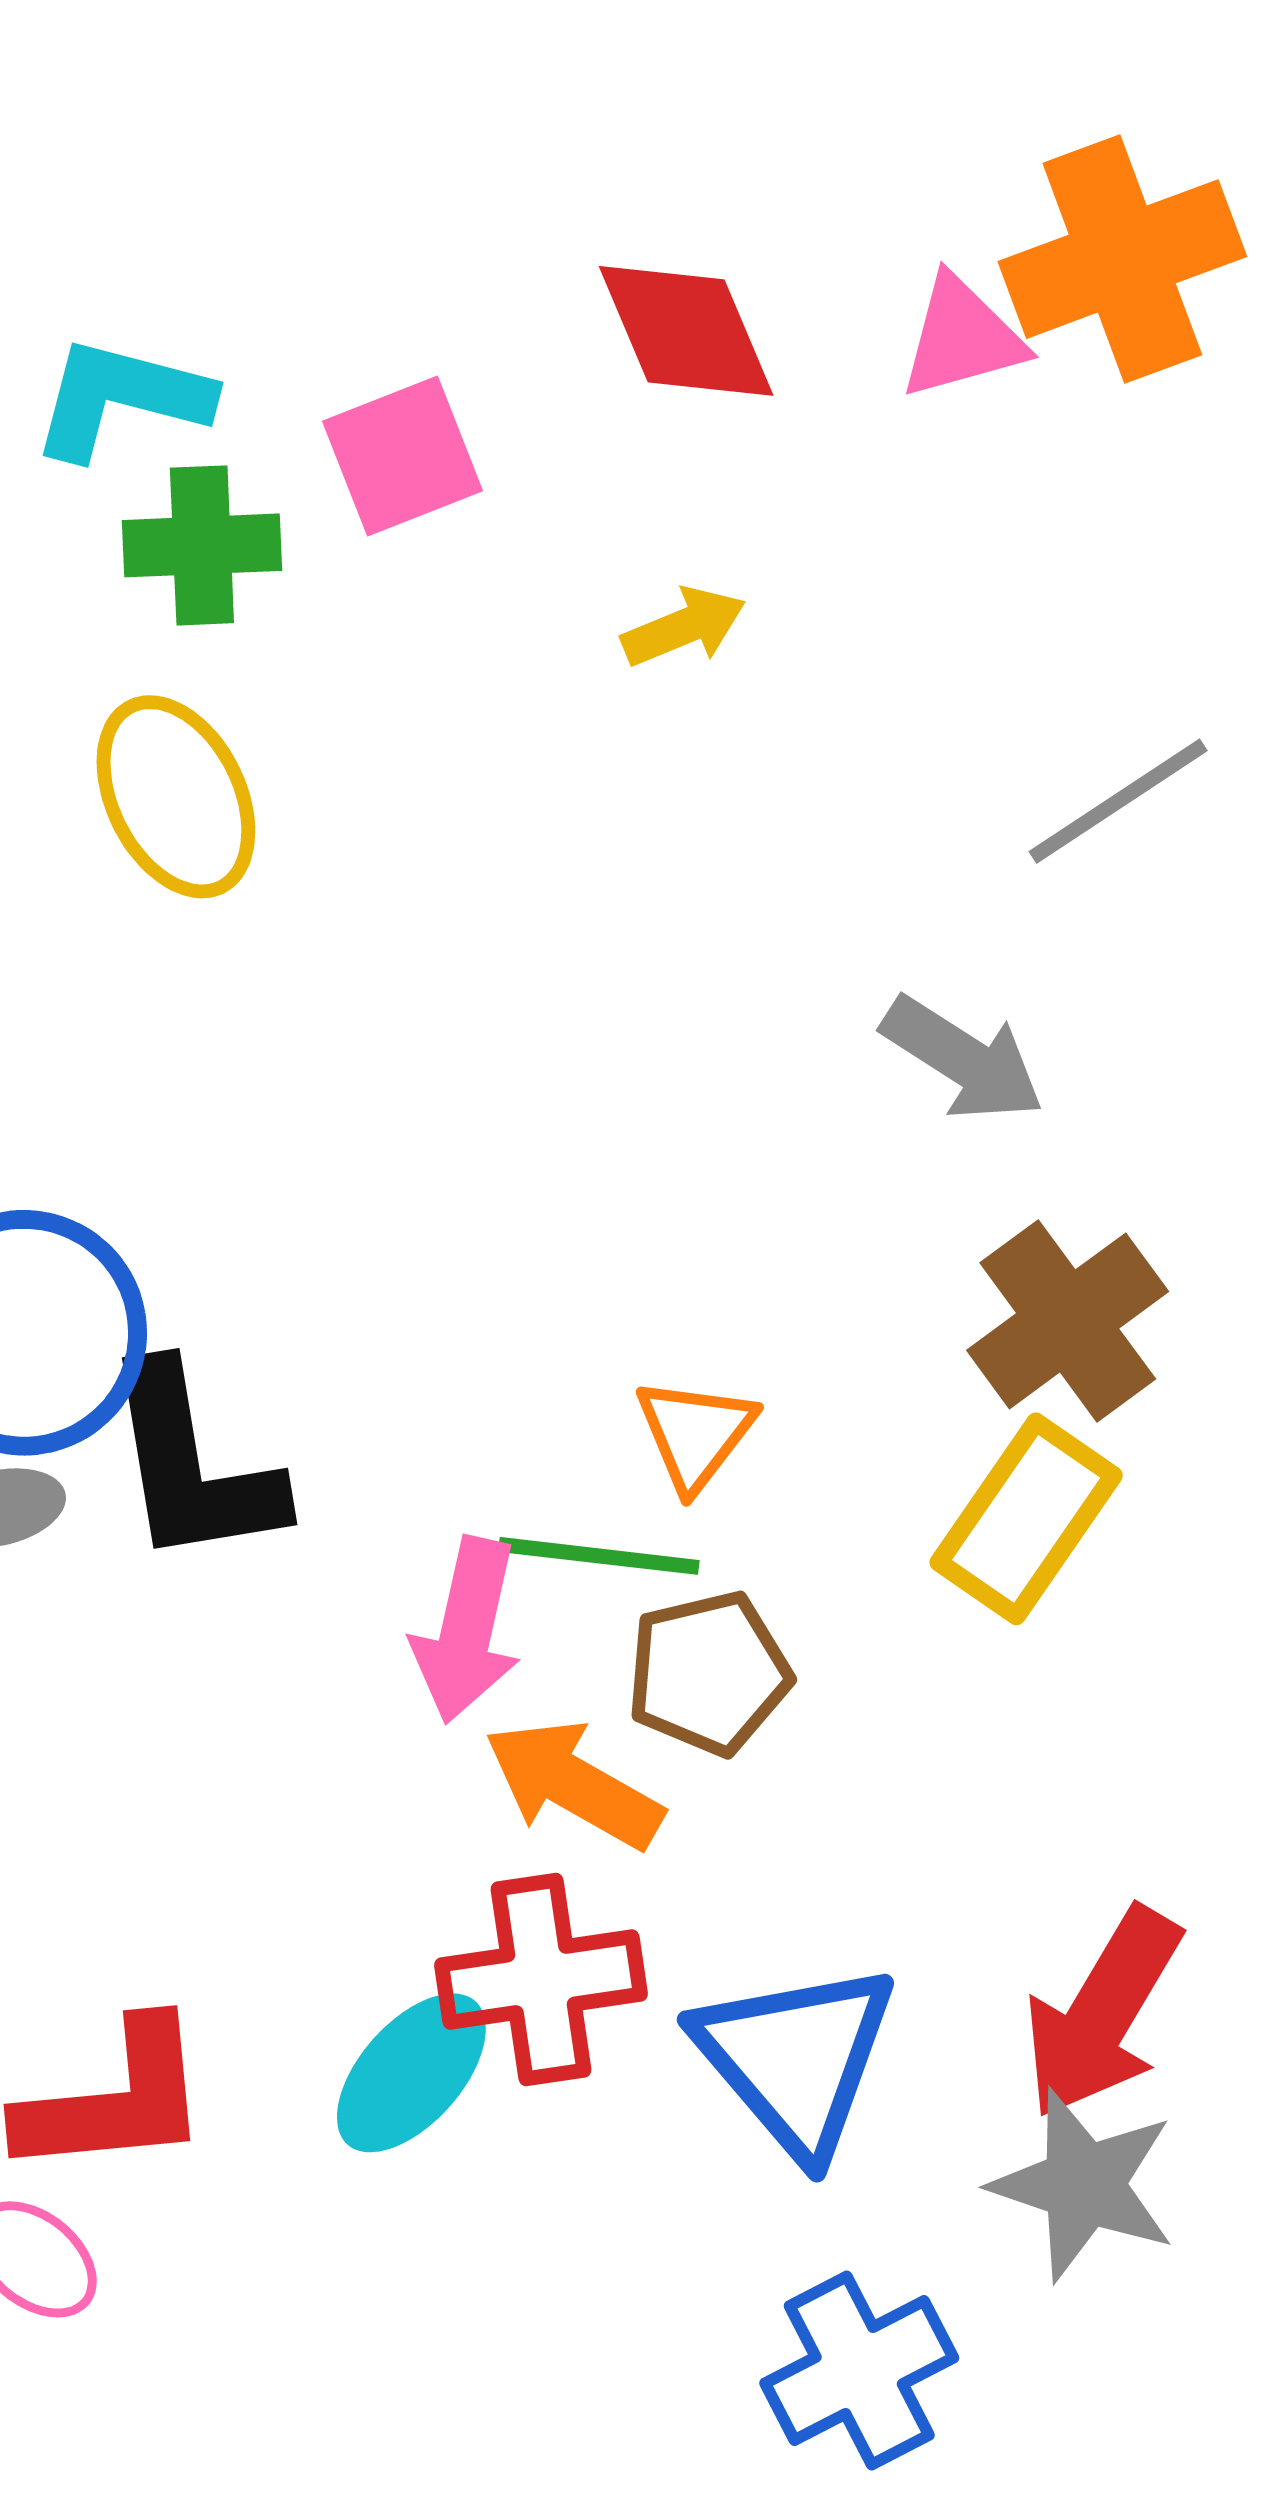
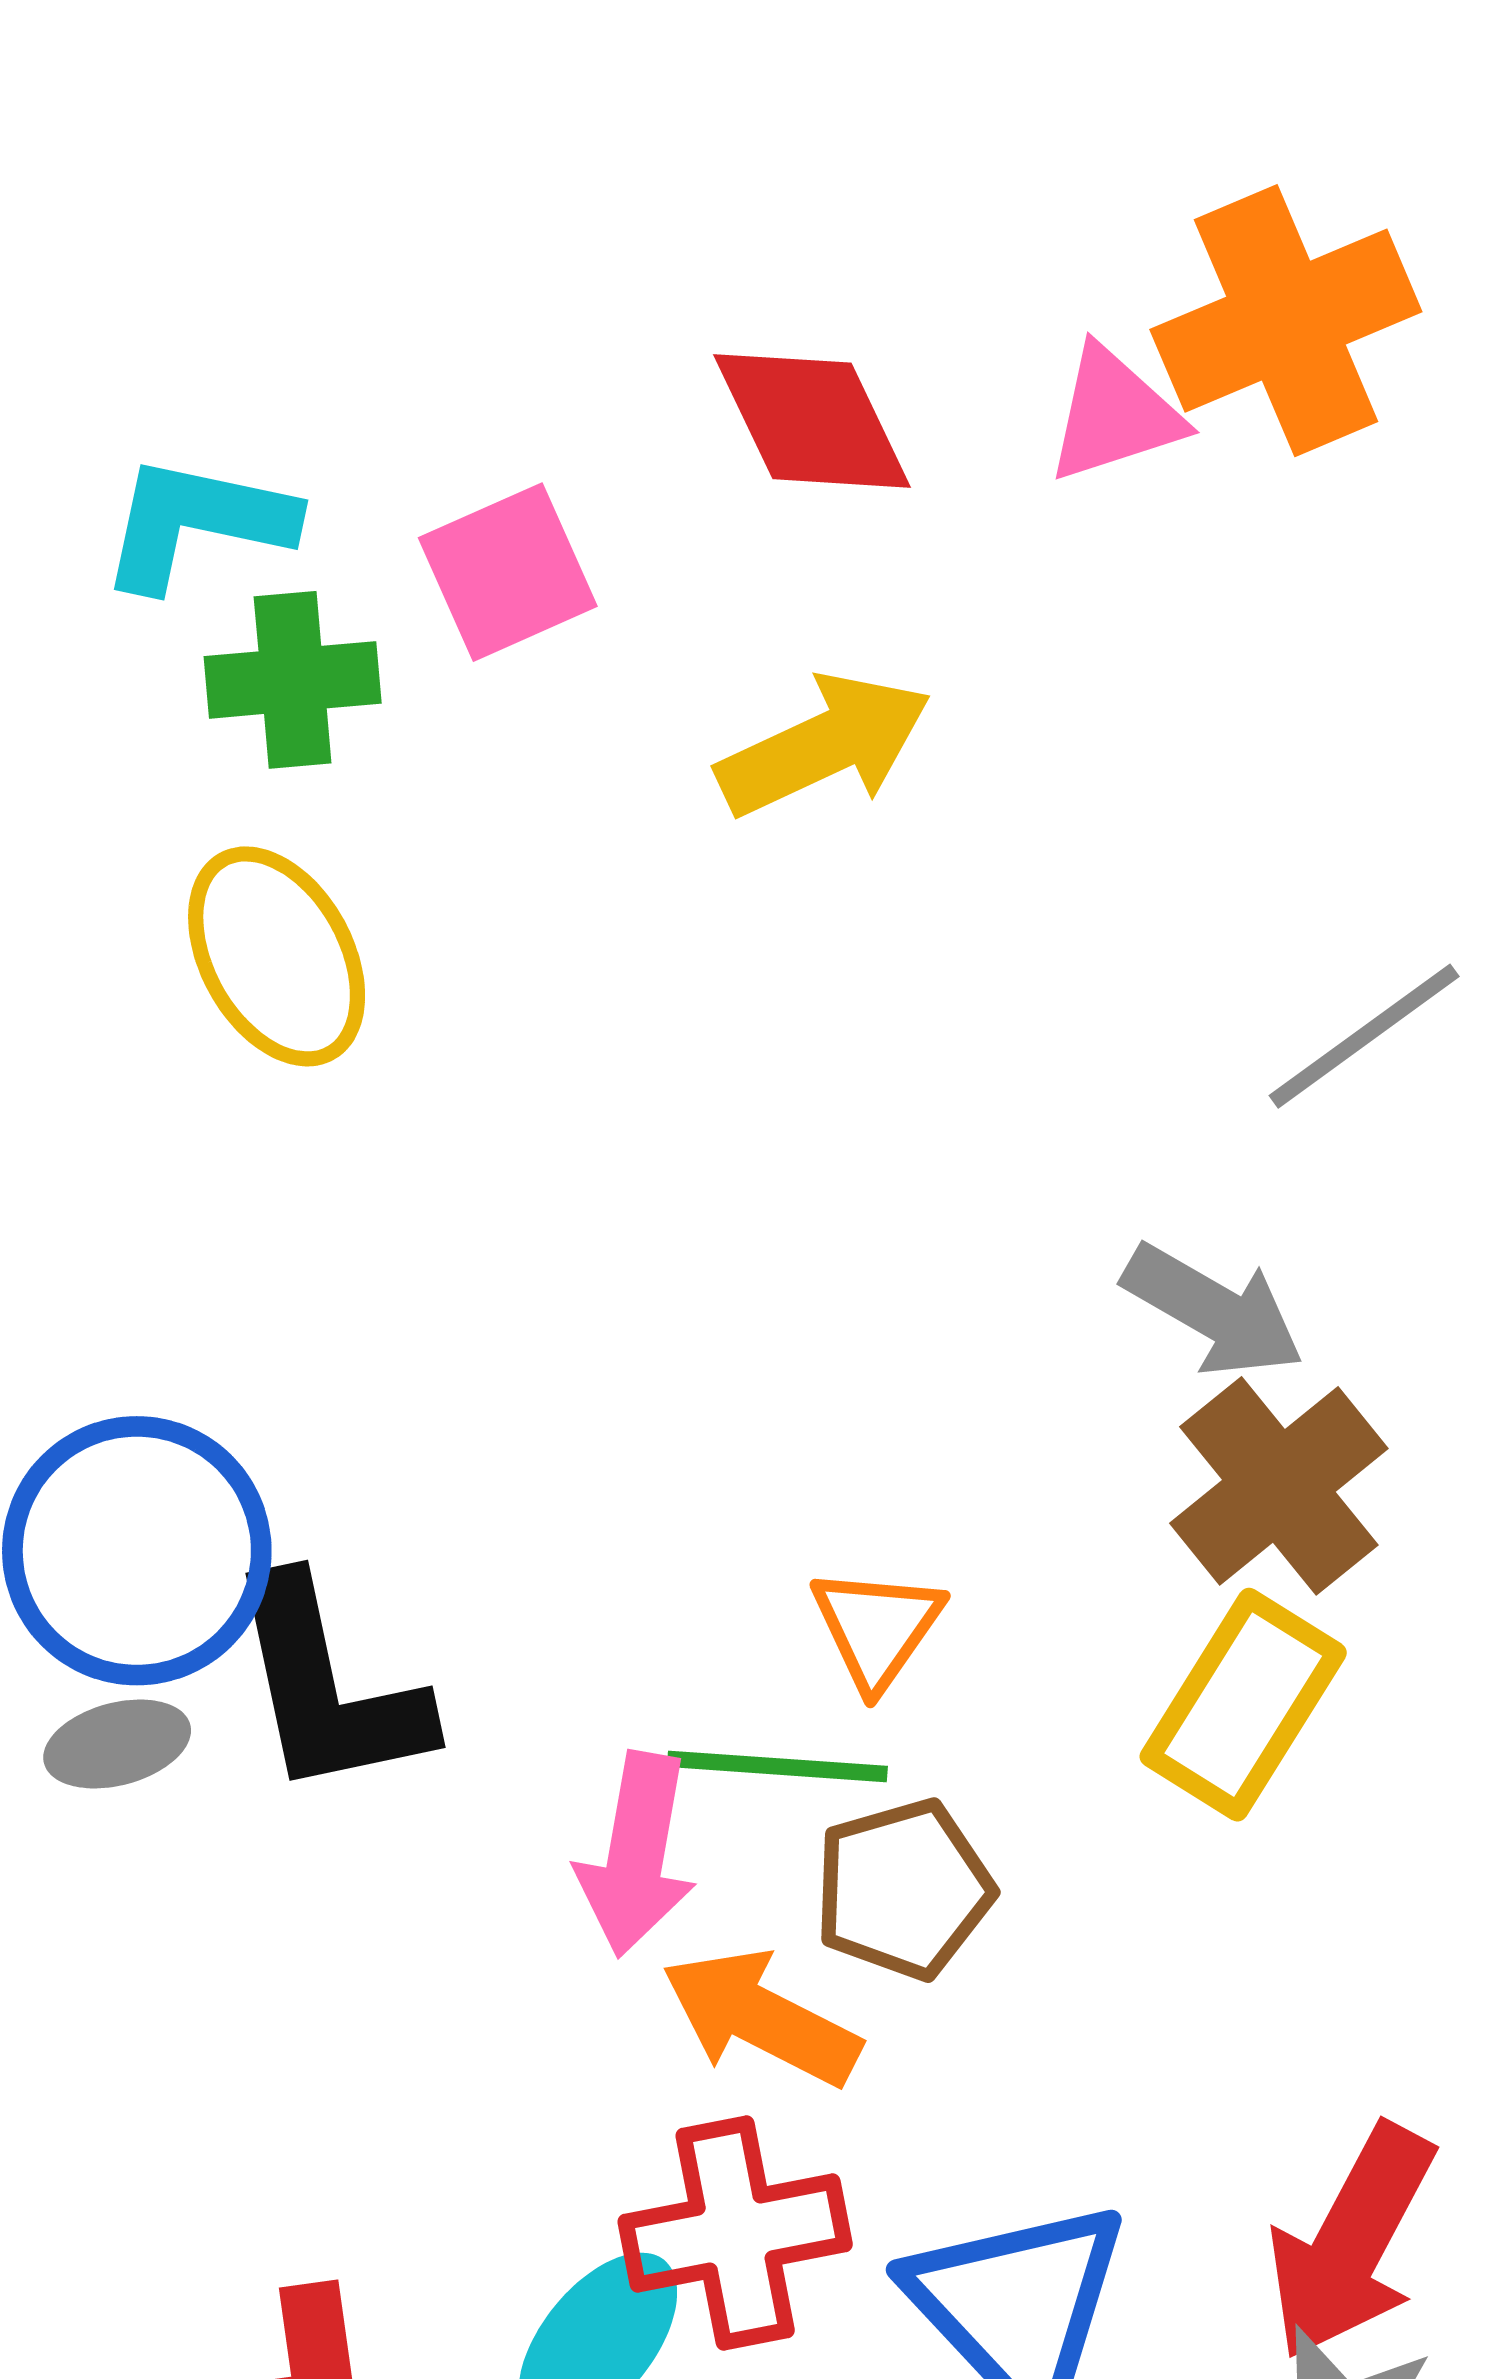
yellow arrow: (684, 627) -> (824, 745), size x1.6
gray line: (1118, 801) -> (1364, 1036), moved
gray arrow: (963, 1059) -> (1213, 1311), moved

